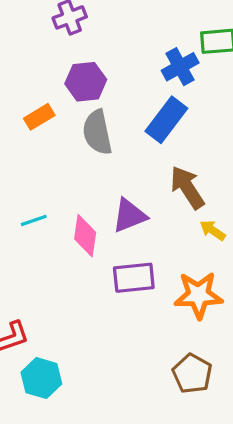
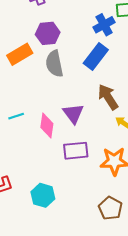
orange rectangle: (39, 117) -> (20, 54), size x1.4
purple triangle: (129, 216) -> (73, 114), turned -45
cyan hexagon: (41, 378) -> (43, 195), moved

